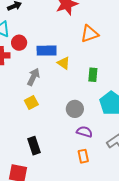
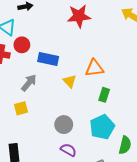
orange triangle: (90, 34) -> (94, 68), moved
yellow triangle: (64, 63) -> (70, 81), moved
green rectangle: (93, 75) -> (104, 95), moved

